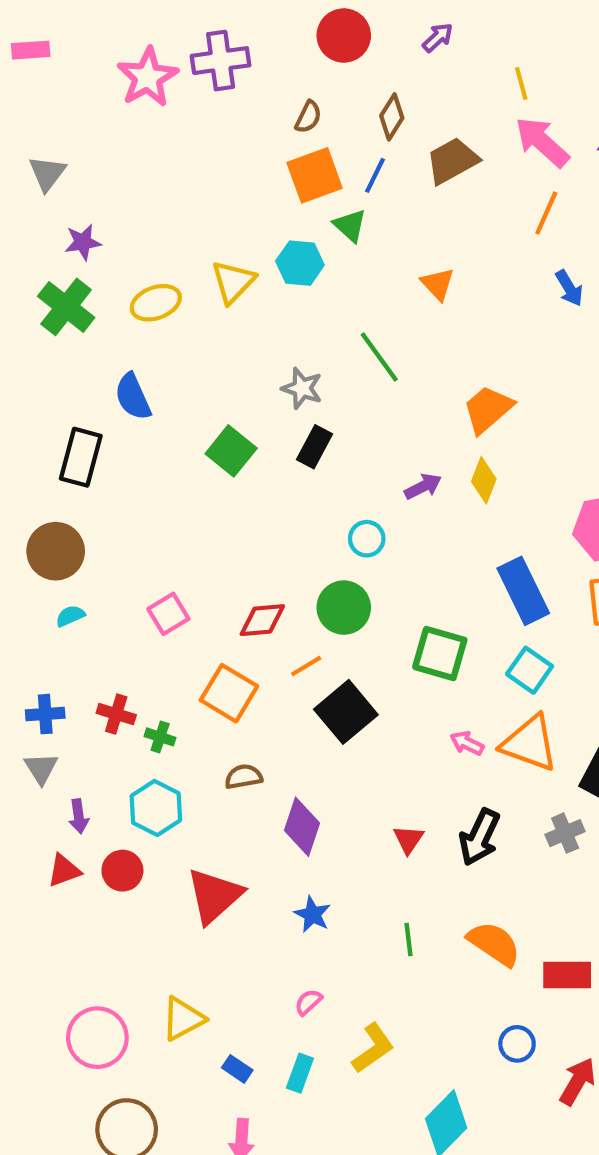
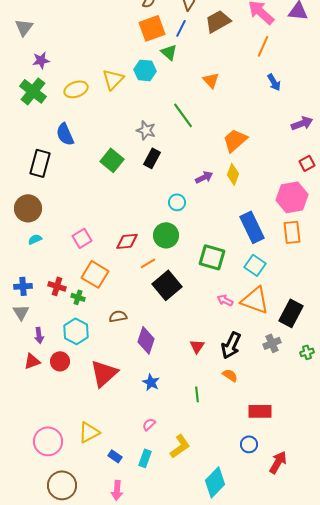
orange square: (229, 693) -> (95, 274), moved
orange semicircle: (494, 944) -> (230, 375), moved, size x0.6
red rectangle: (567, 975) -> (260, 411), moved

